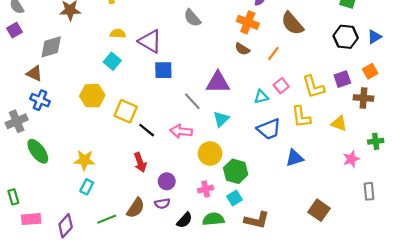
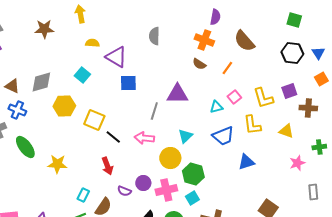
gray semicircle: (192, 18) -> (154, 36), turned 42
yellow semicircle: (118, 33) -> (92, 43), moved
blue triangle: (375, 37) -> (318, 53), turned -32
gray diamond: (51, 47) -> (41, 82), moved
orange square: (370, 71) -> (321, 79), moved
gray line: (192, 101) -> (154, 111), turned 60
cyan triangle: (221, 119) -> (185, 136), moved
green ellipse: (38, 151) -> (25, 147), moved
purple circle: (167, 181) -> (143, 183), moved
cyan rectangle: (87, 187) -> (83, 195), moved
pink cross: (206, 189) -> (166, 190), size x1.5
purple semicircle: (162, 204) -> (124, 191), moved, turned 32

